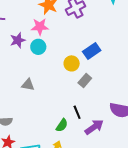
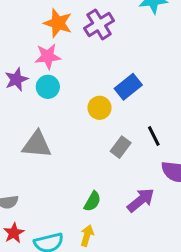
gray rectangle: (85, 81) -> (121, 147), moved
gray triangle: (28, 85) -> (37, 145), size x1.5
black line: (77, 112) -> (154, 136), moved

